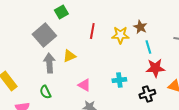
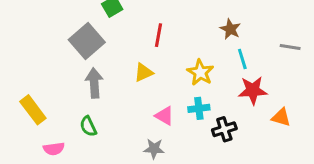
yellow star: (120, 35) -> (200, 72), moved, turned 30
yellow triangle: (69, 56) -> (144, 72), moved
pink triangle: (84, 85) -> (165, 116), moved
black cross: (147, 94) -> (224, 129), moved

